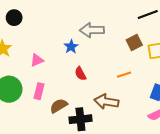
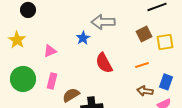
red semicircle: (80, 74) -> (104, 63), moved, size x1.5
orange line: (124, 75) -> (142, 65), moved
brown arrow: (106, 102) -> (145, 91), moved, size x0.7

